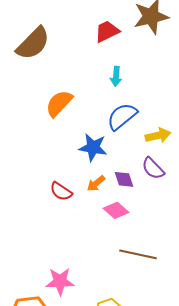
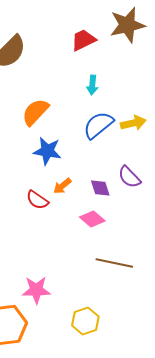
yellow arrow: (158, 135) -> (133, 123), moved
blue star: (93, 147) -> (47, 151), moved
orange arrow: (96, 183) -> (62, 186), moved

